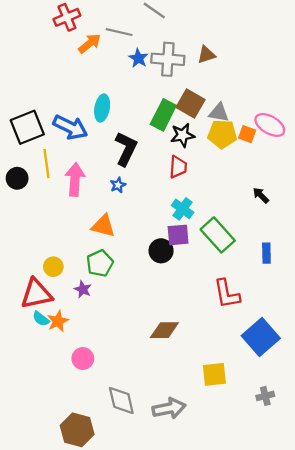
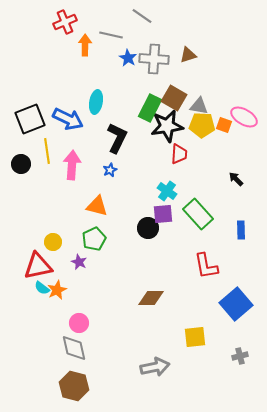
orange arrow: (90, 43) -> (85, 45), turned -50
black star: (183, 135) -> (167, 126), size x1.5
red trapezoid: (178, 167) -> (179, 154), moved
gray diamond: (121, 400) -> (74, 348), moved

